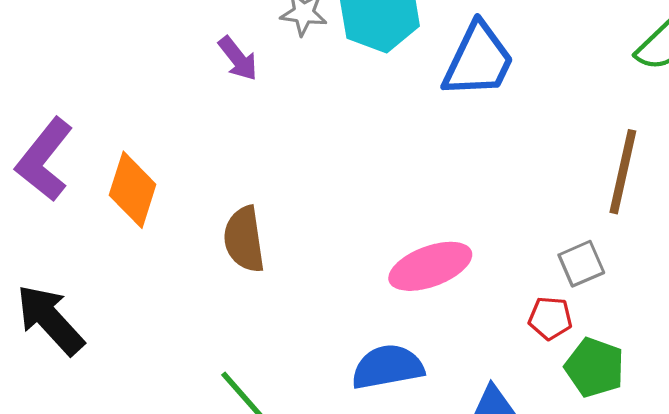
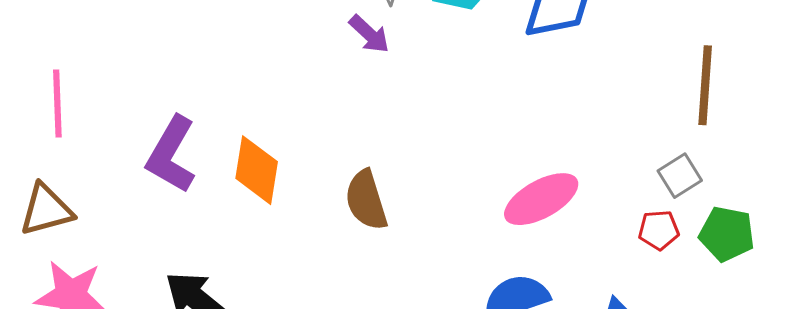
purple arrow: (238, 59) -> (369, 34), moved
green pentagon: (595, 367) -> (727, 234), moved

